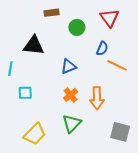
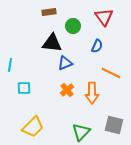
black triangle: (34, 45) -> (52, 43), moved
orange line: (117, 65) -> (111, 73), moved
green triangle: (72, 123) -> (81, 132), moved

